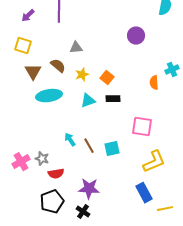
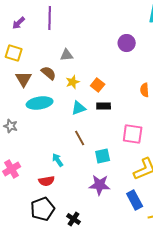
cyan arrow: (70, 140) -> (58, 160), moved
brown line: (89, 146) -> (80, 138), moved
gray star: (42, 159) -> (11, 126), moved
purple star: (89, 189) -> (100, 185), moved

